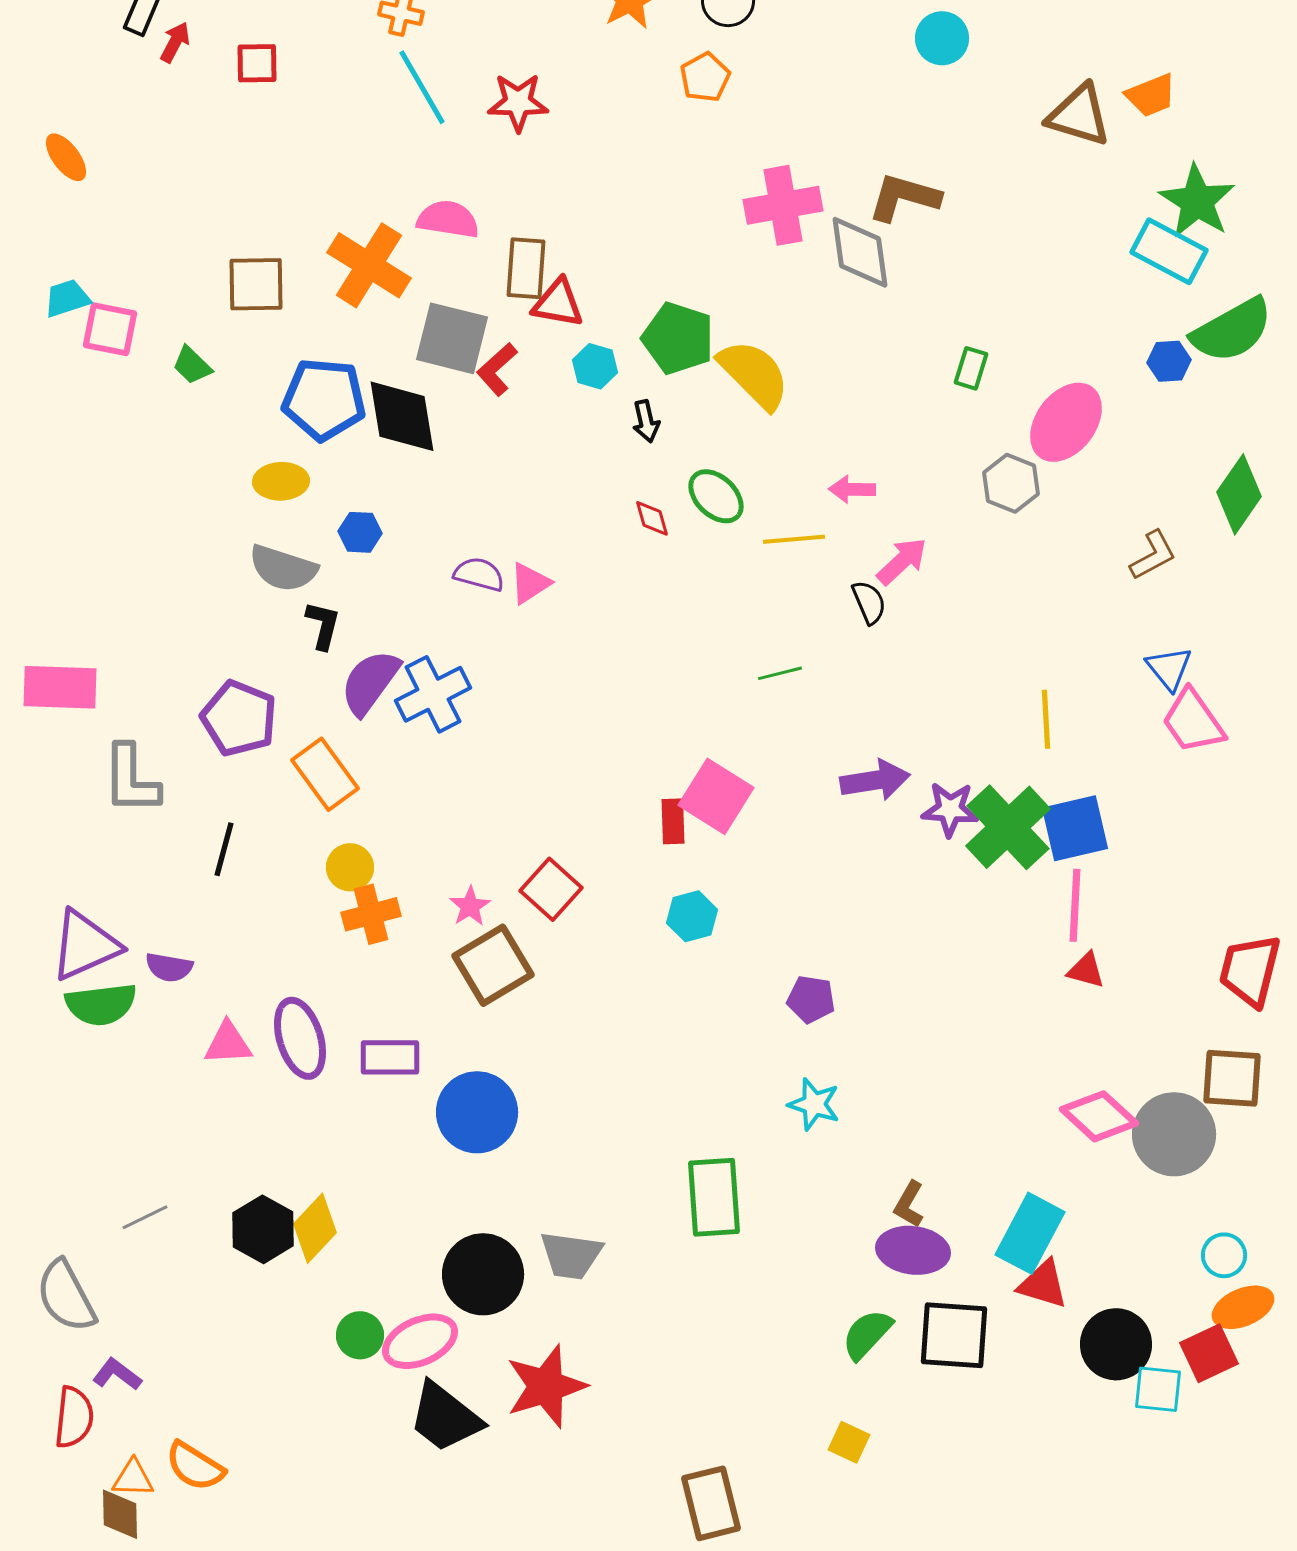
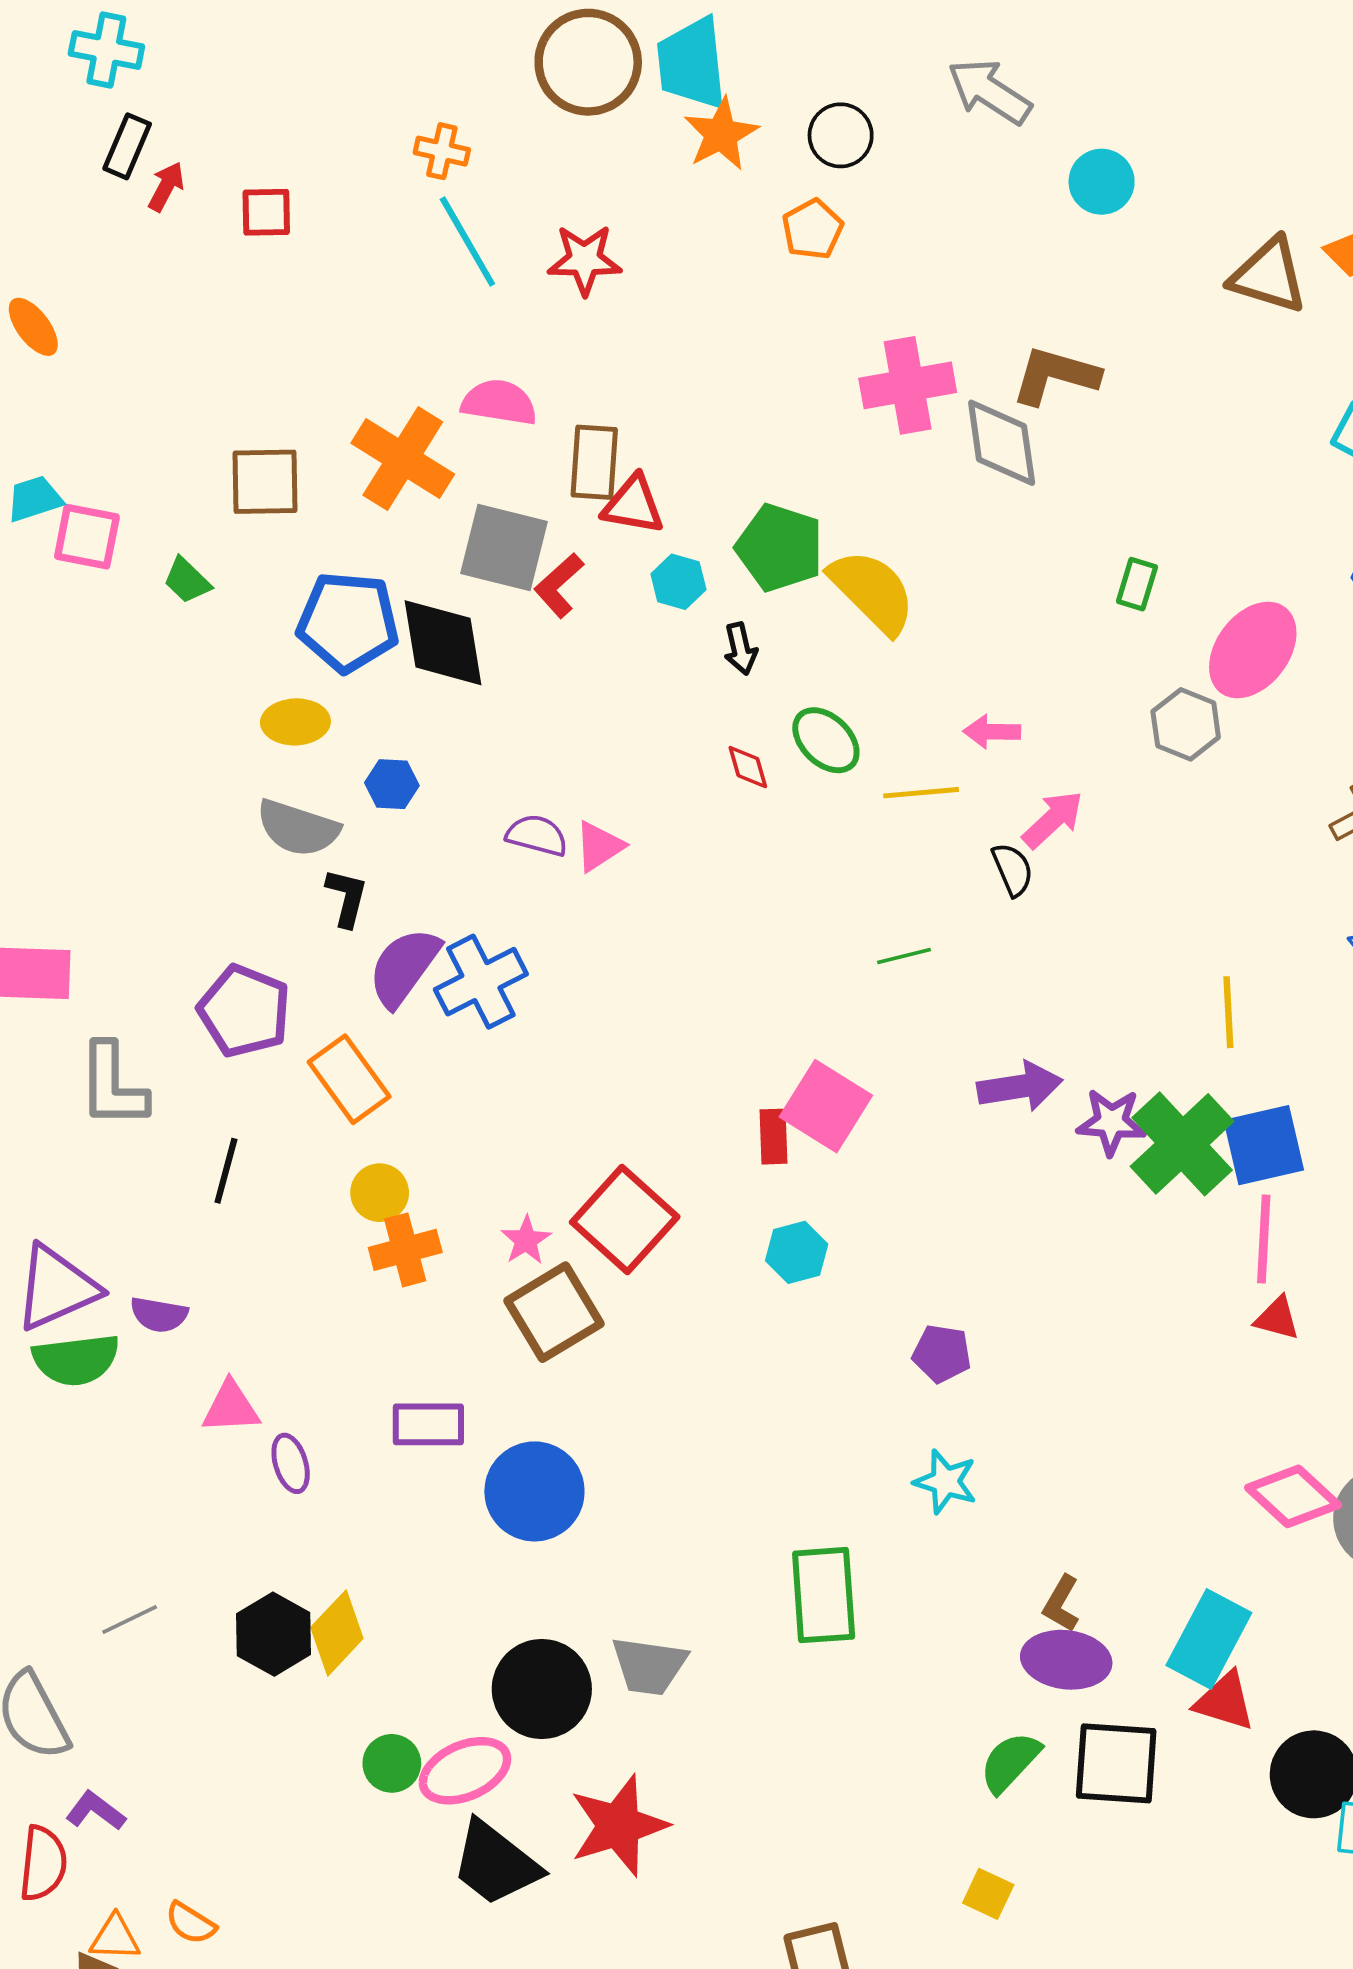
red square: (551, 889) -> (625, 1219), size x1.4
purple ellipse: (300, 1038) -> (291, 1463), moved, size x0.6
orange semicircle: (195, 1466) -> (191, 1923), size x0.7

